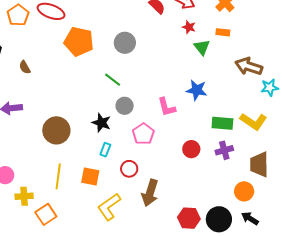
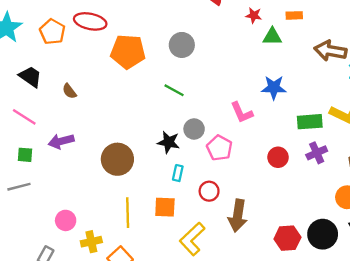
green triangle: (202, 47) -> (272, 37), turned -42
gray circle: (125, 106) -> (194, 129), moved

